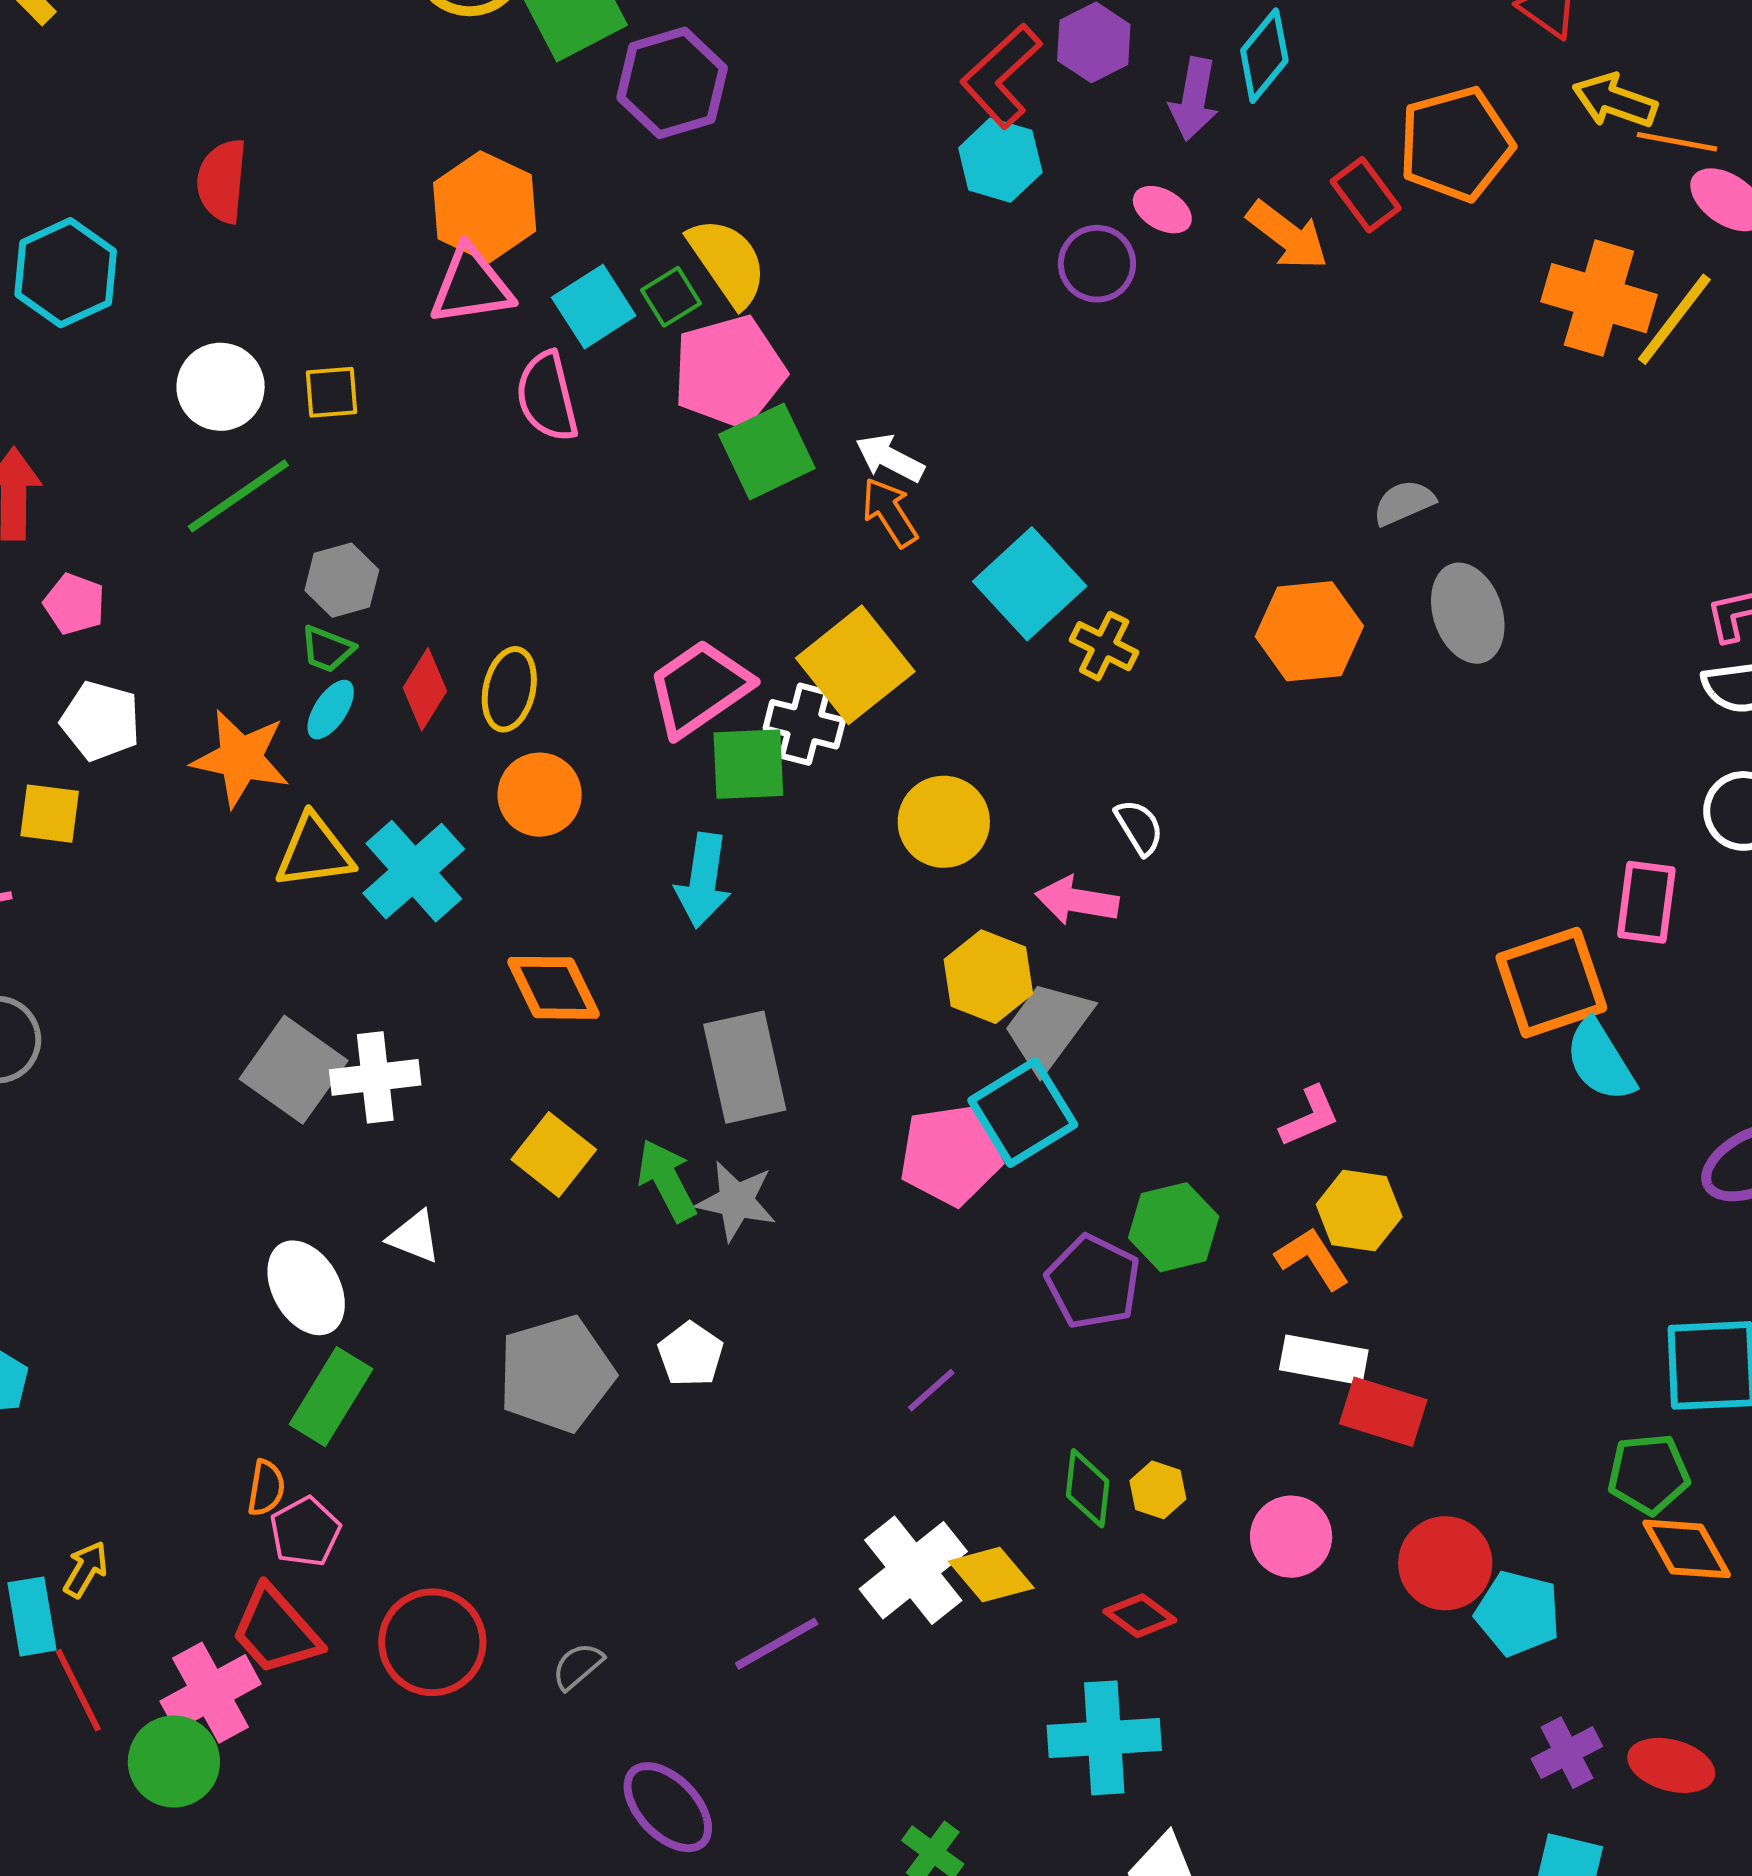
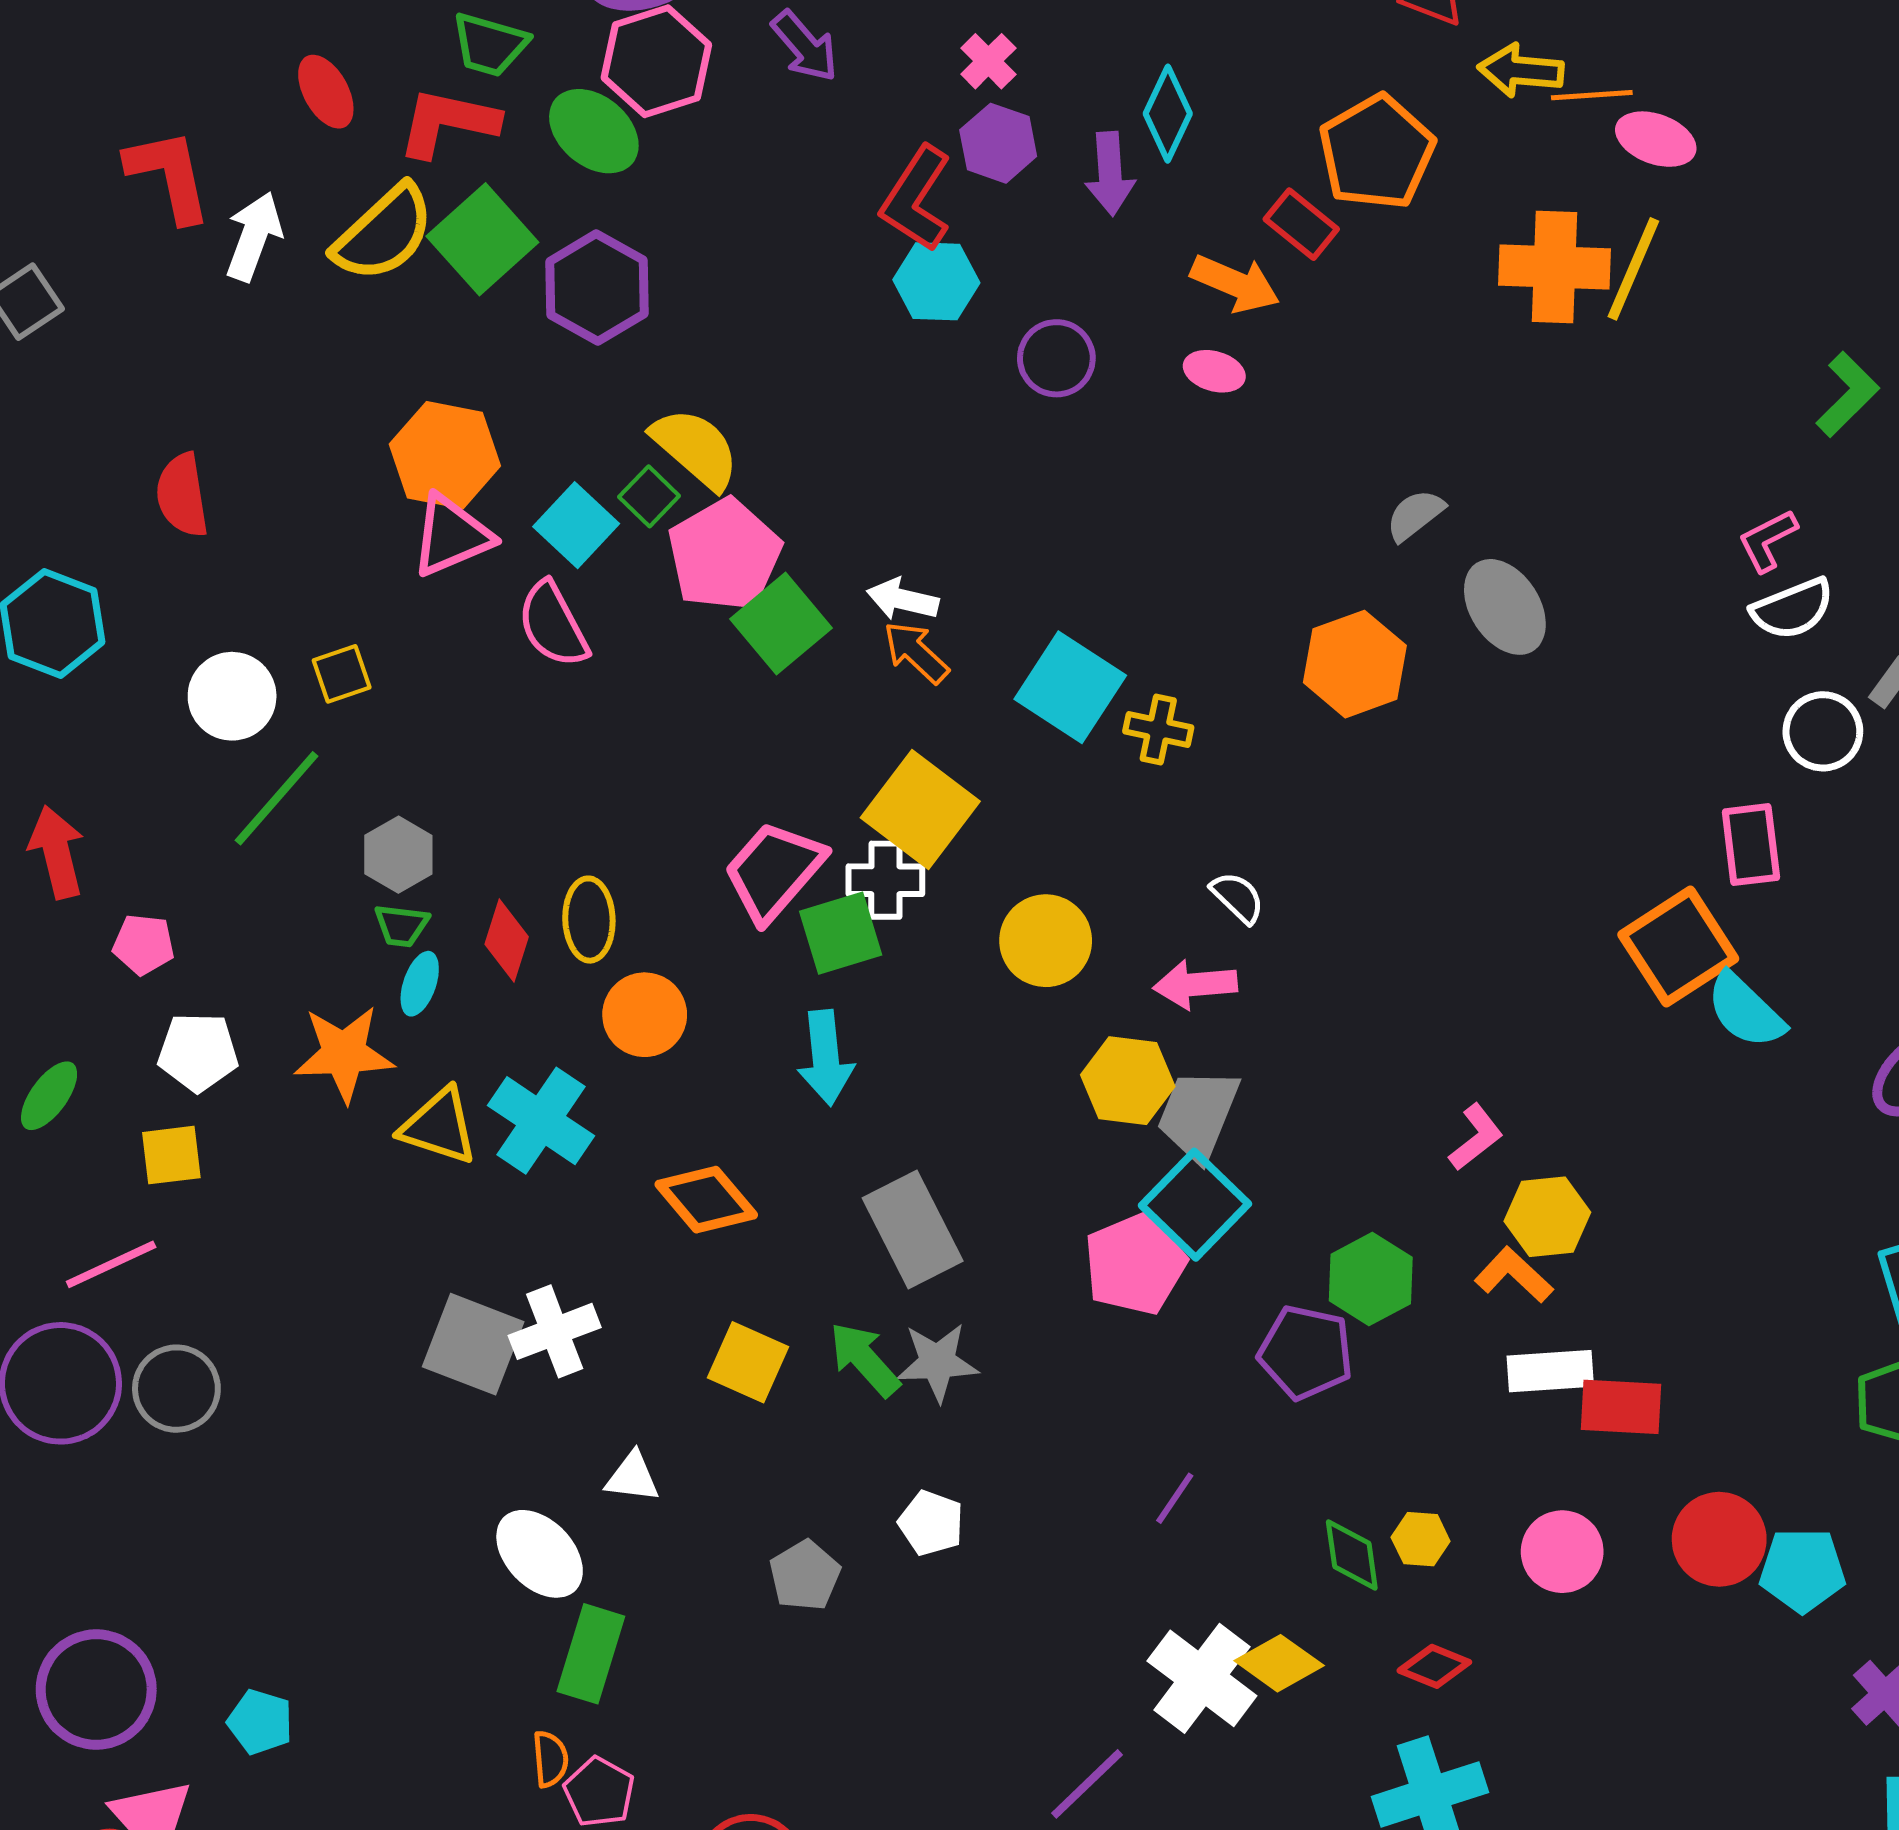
pink ellipse: (1162, 210) -> (1214, 371), moved
yellow triangle: (314, 852) -> (439, 1126), turned 40
gray pentagon: (556, 1374) -> (805, 1575), size x0.6

